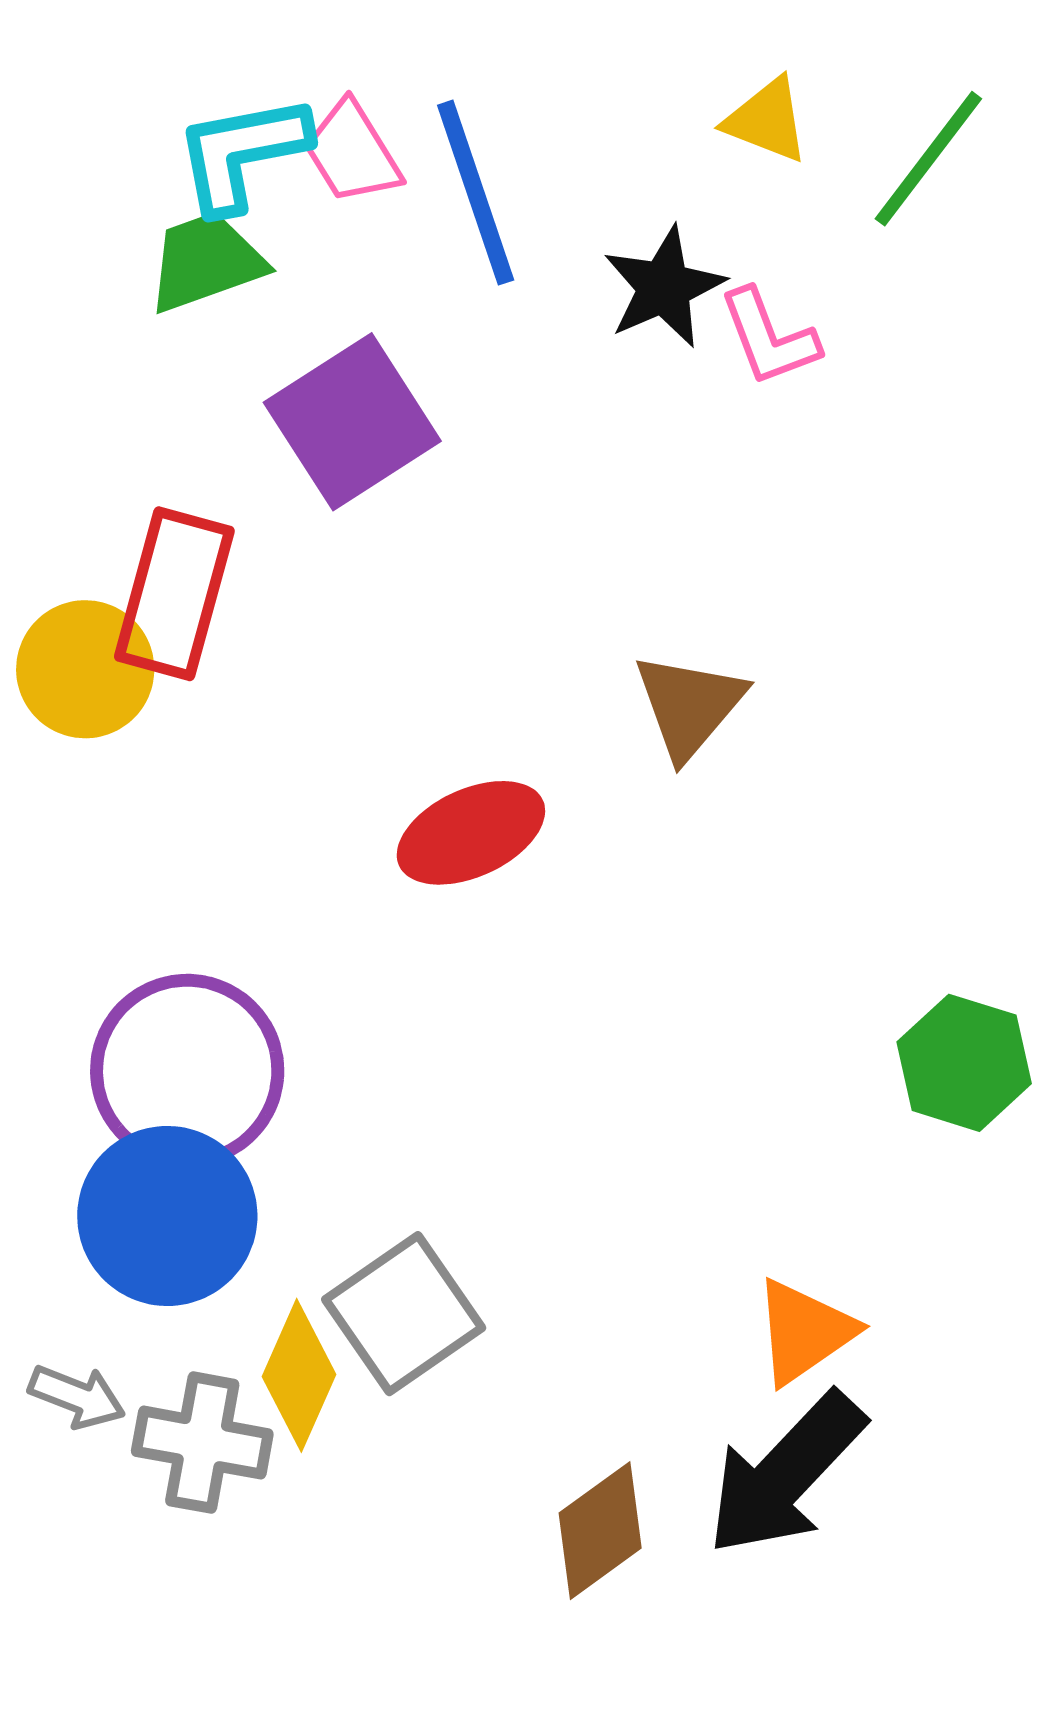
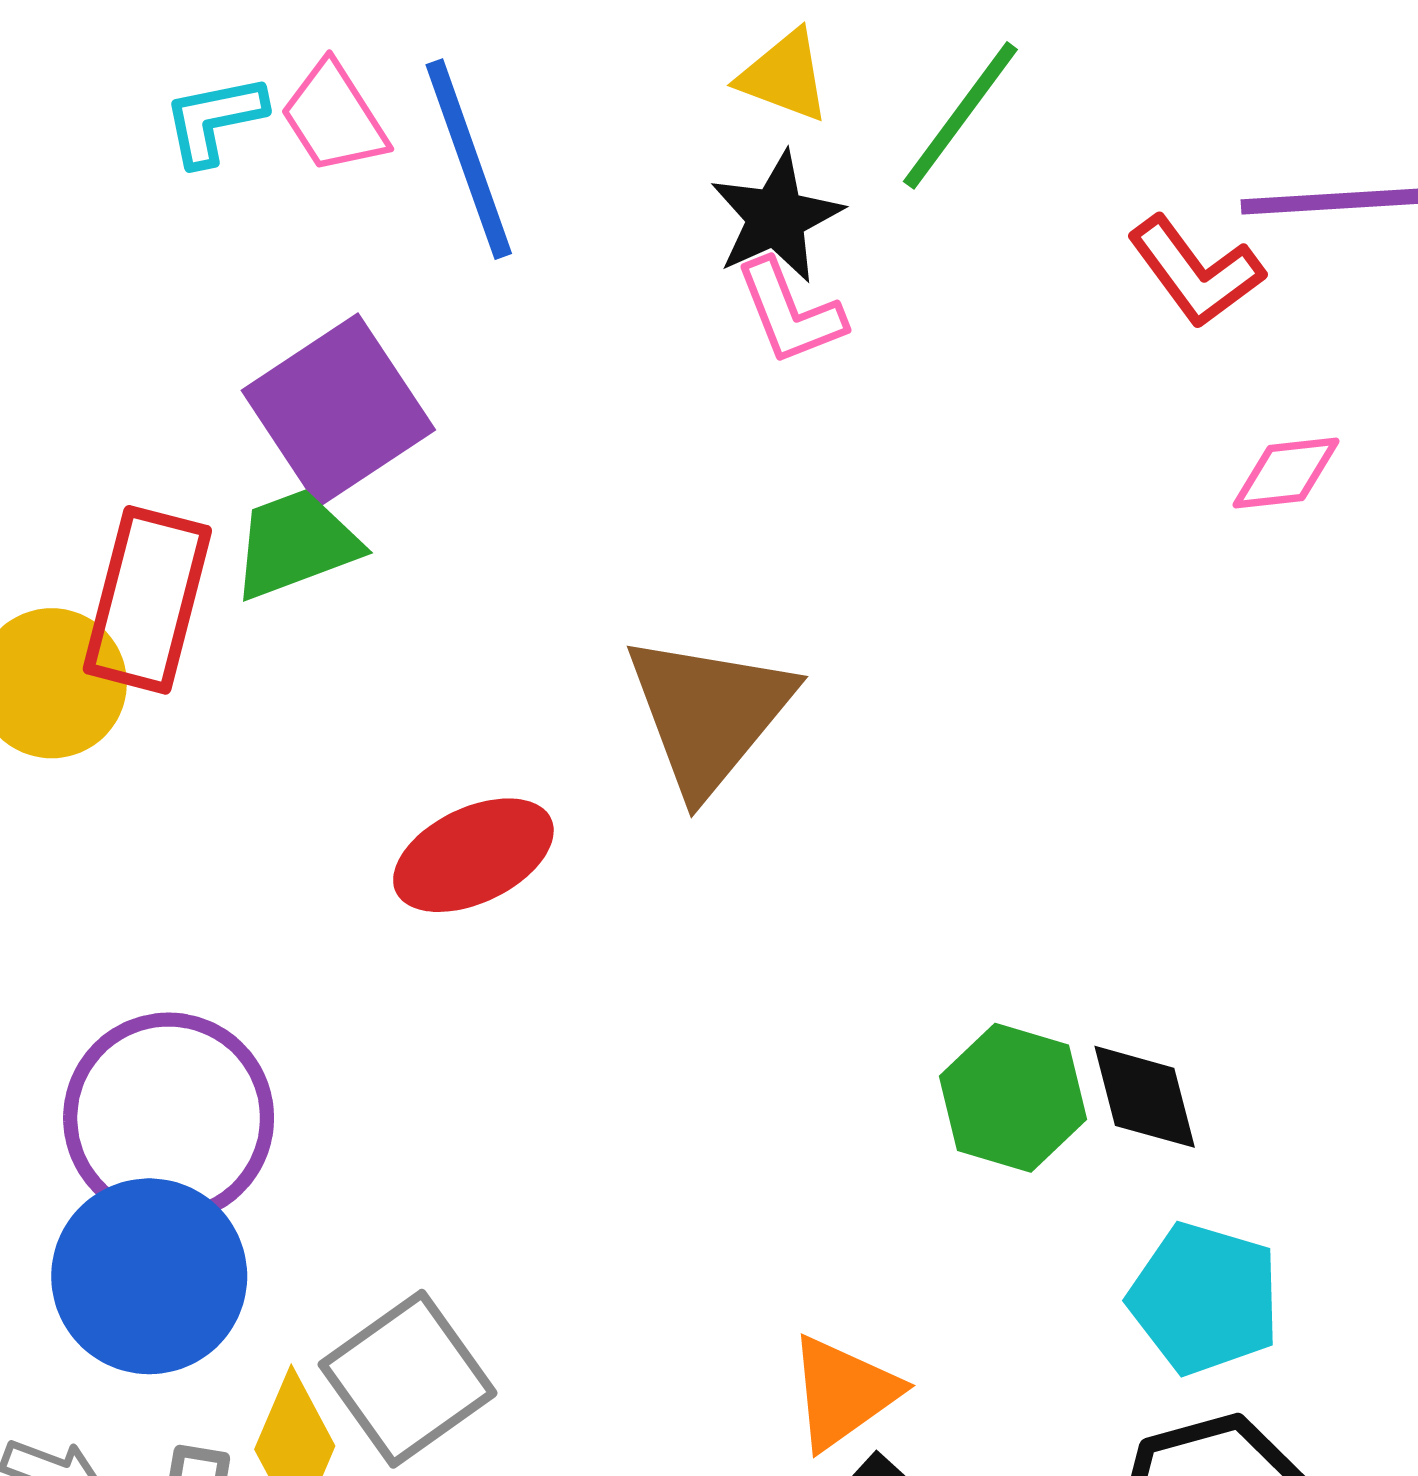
cyan L-shape: (242, 153) -> (214, 120), size x0.7
green trapezoid: (206, 262) -> (296, 544), moved
black star: (664, 287) -> (776, 217), moved
brown triangle: (689, 706) -> (709, 713), size x1.4

